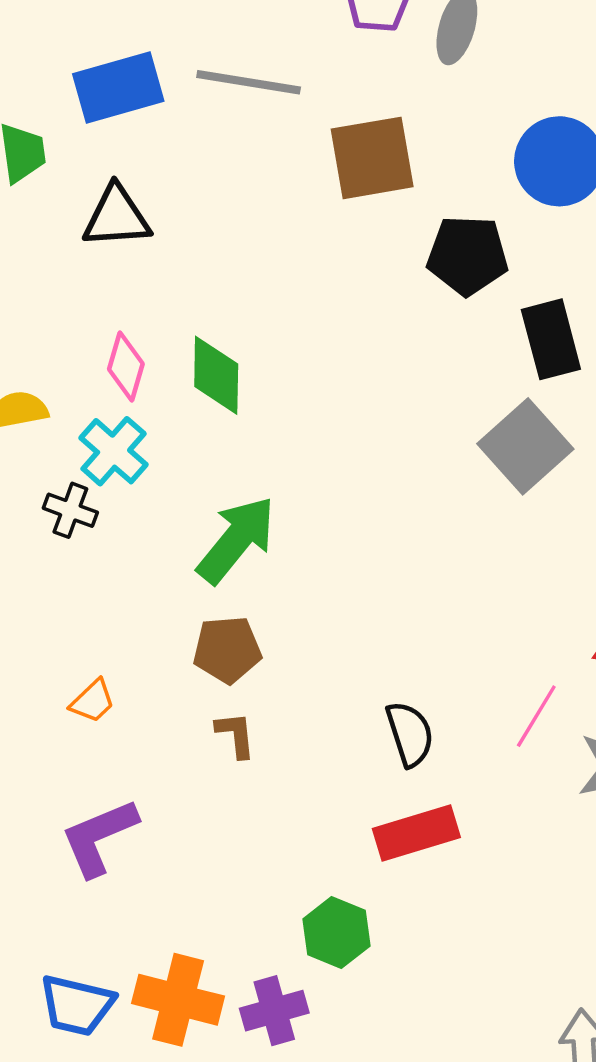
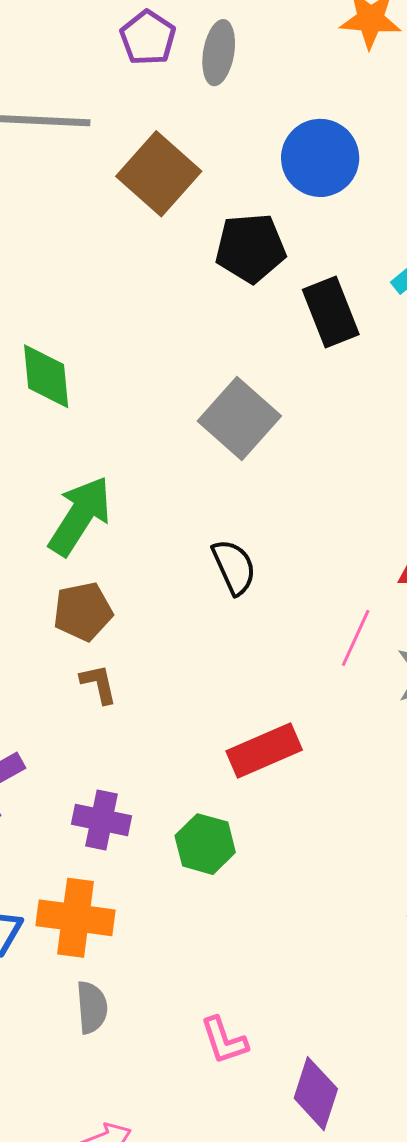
brown square: (372, 158) -> (159, 174), turned -32
gray square: (525, 446) -> (239, 419), moved
black semicircle: (410, 734) -> (234, 567), moved
purple cross: (274, 1011) -> (102, 820), moved, turned 34

